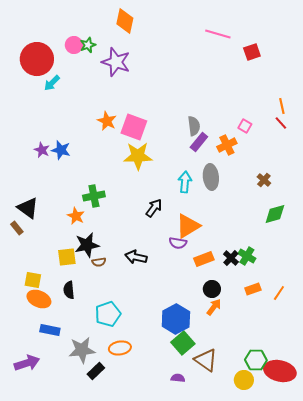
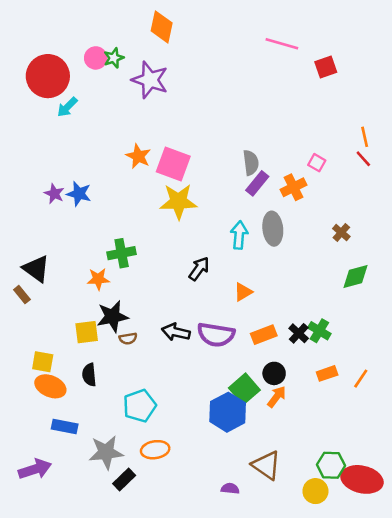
orange star: (76, 216) -> (98, 279), turned -30
orange triangle: (188, 226) -> (243, 292), size x0.6
purple semicircle: (178, 243) -> (216, 335), moved, size x1.6
green square: (183, 343) -> (244, 389), moved

